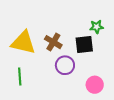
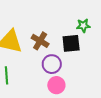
pink circle: (95, 85) -> (56, 85), moved

